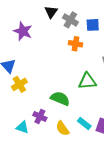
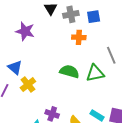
gray cross: (70, 20) -> (71, 14), turned -35
green semicircle: (60, 99) -> (69, 71), moved

